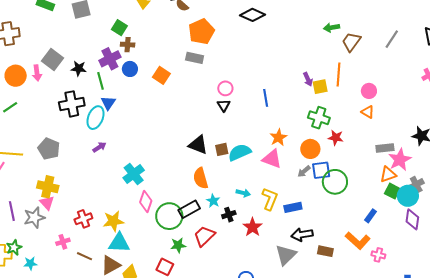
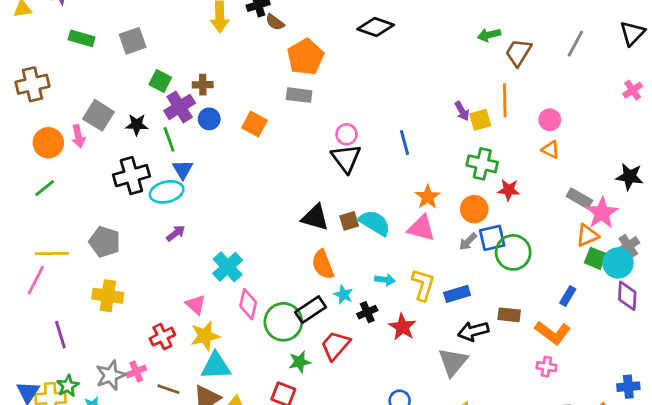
green square: (119, 28) -> (160, 81), moved
black triangle: (224, 105) -> (346, 158), size x1.6
cyan ellipse: (95, 118) -> (167, 192), turned 60
gray rectangle: (385, 148) -> (579, 198), turned 42
cyan semicircle: (240, 152) -> (375, 223), turned 60
pink triangle: (47, 203) -> (196, 305), moved
gray star: (34, 218) -> (111, 375), moved
brown rectangle: (325, 251) -> (509, 315), moved
pink cross: (378, 255) -> (546, 367), moved

